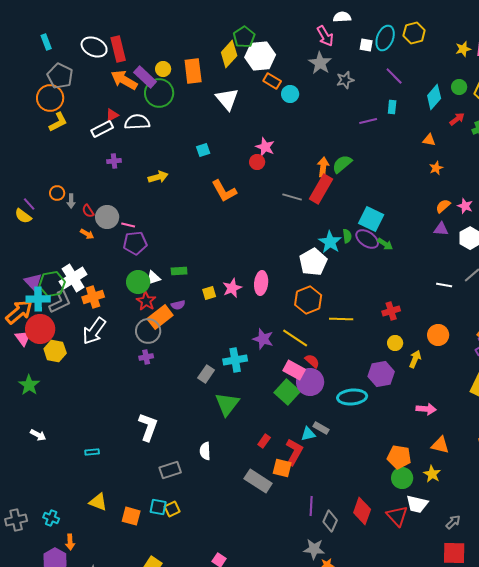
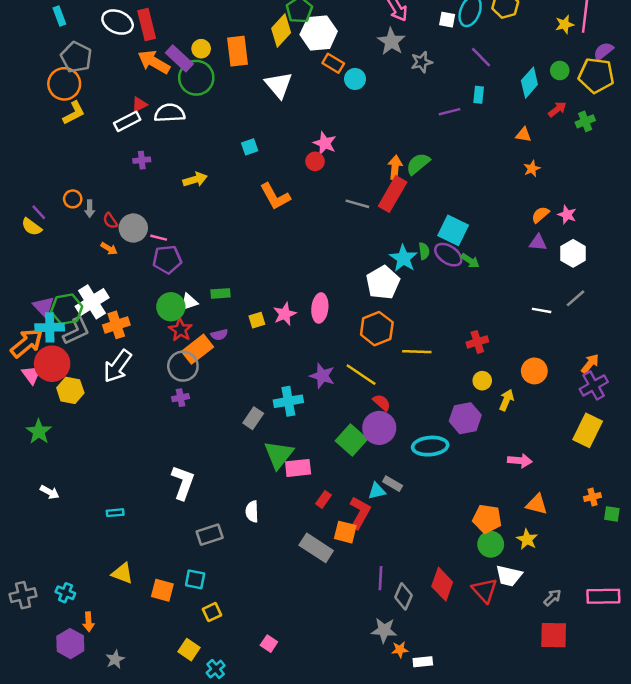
pink rectangle: (294, 370) -> (298, 468), moved, turned -35
yellow square: (172, 509) -> (212, 612), moved

